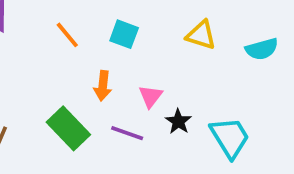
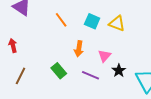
yellow triangle: (201, 35) -> (117, 23), moved
green rectangle: (68, 128) -> (59, 71), size x0.7

